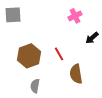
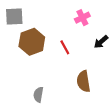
red line: (59, 54) -> (65, 47), moved
brown hexagon: (29, 56) -> (32, 42), moved

